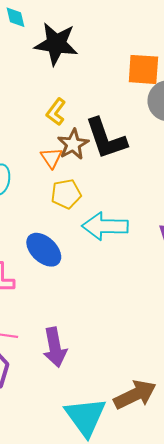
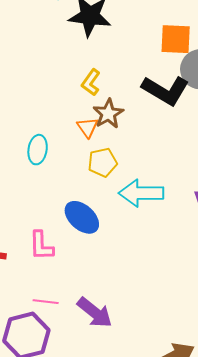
black L-shape: (106, 139) -> (165, 90), moved, turned -39
purple arrow: (55, 347) -> (95, 312), turned -39

